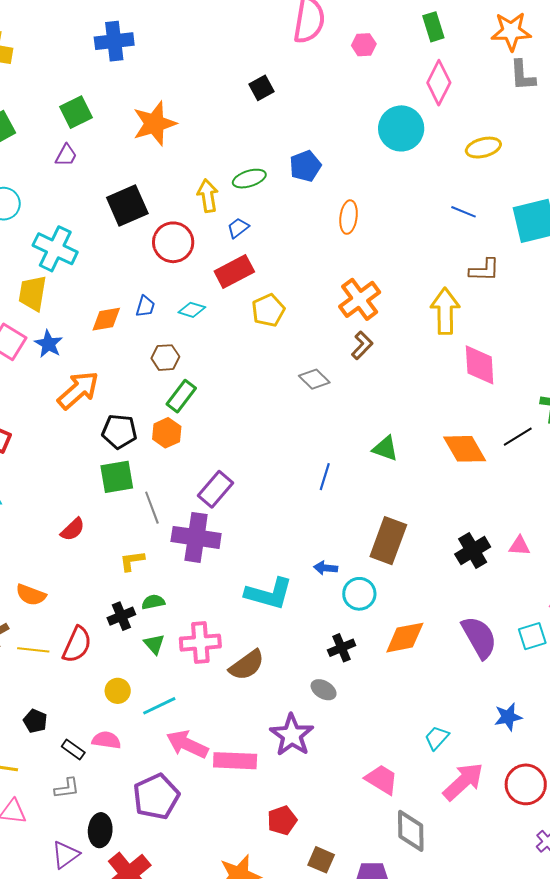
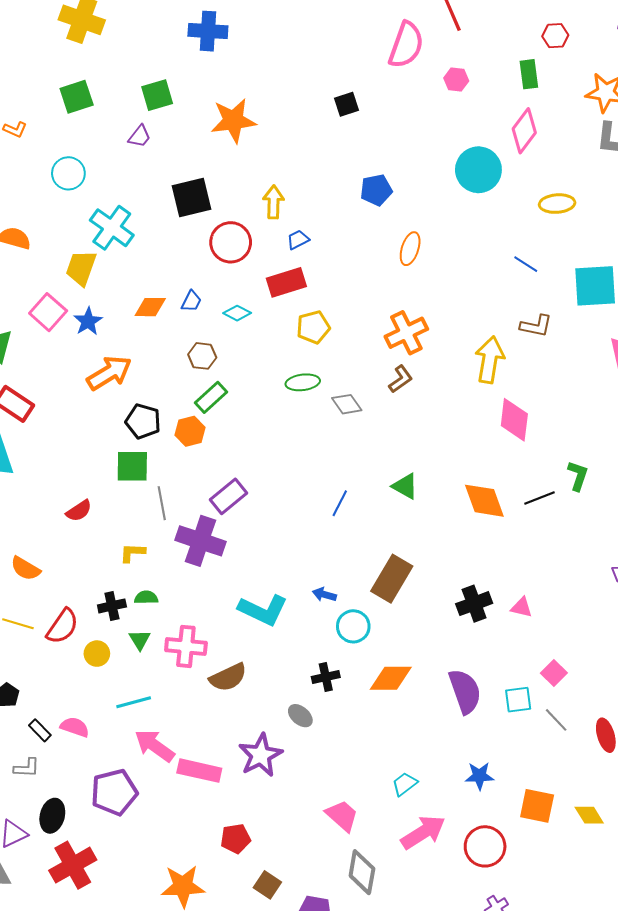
green ellipse: (249, 179) -> (303, 382), moved
yellow circle: (118, 691) -> (97, 654), moved

